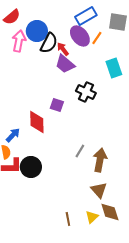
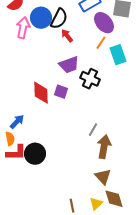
purple ellipse: (80, 36) -> (104, 23), moved
orange line: (97, 38) -> (101, 43), moved
black semicircle: (49, 43) -> (59, 19), moved
purple trapezoid: (65, 64) -> (69, 65), moved, turned -60
red diamond: (37, 122) -> (41, 93), moved
gray line: (80, 151) -> (93, 130), moved

